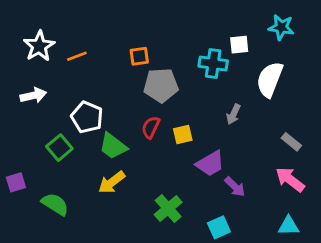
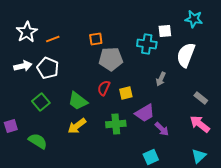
white pentagon: (87, 117) -> (48, 68), moved
green cross: (168, 208) -> (116, 124), moved, turned 36
cyan triangle: (289, 226) -> (199, 156), turned -42

